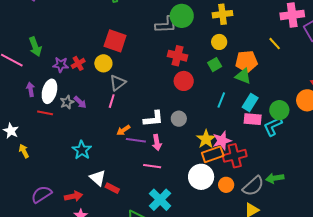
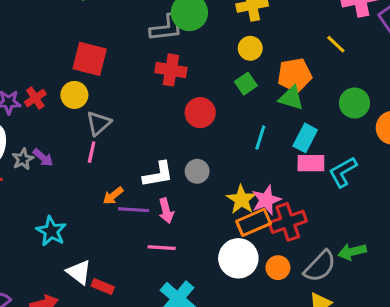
red cross: (178, 56) -> (171, 70), moved
green circle: (279, 110) -> (354, 103), moved

